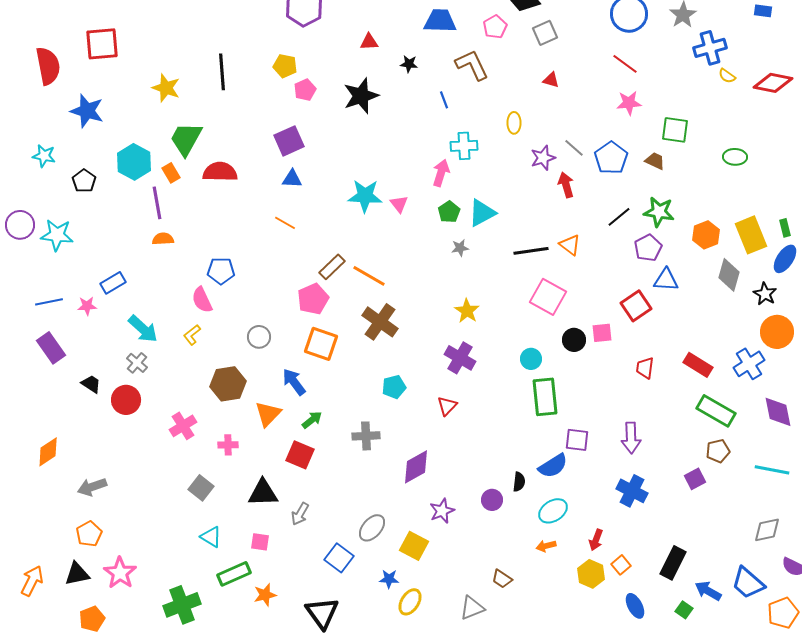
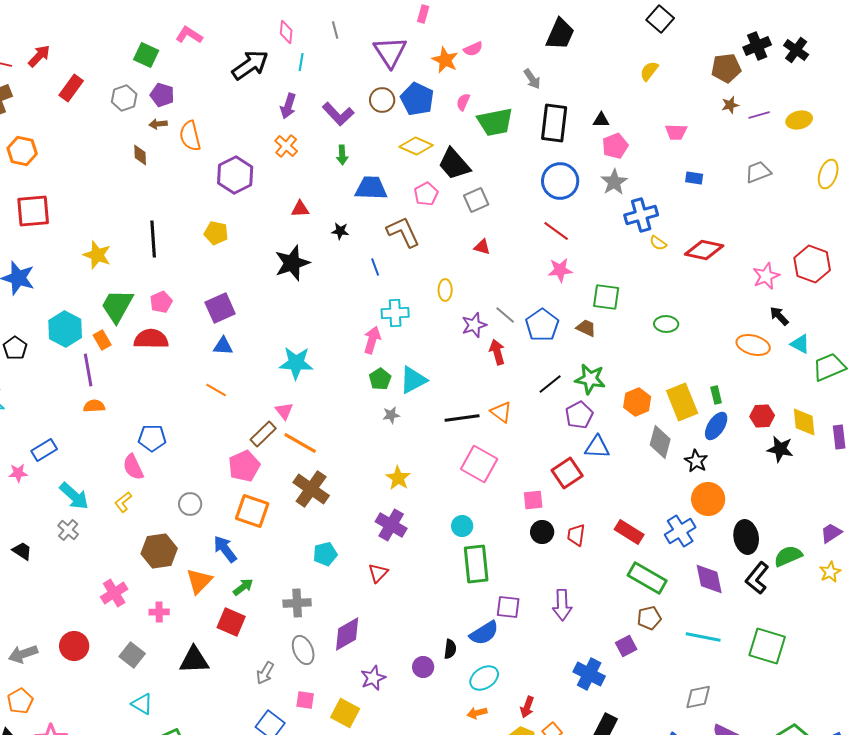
pink pentagon: (305, 90) -> (161, 302), moved
pink triangle: (399, 204) -> (284, 411), moved
black circle: (574, 340) -> (542, 532), moved
red circle: (126, 400) -> (74, 646), moved
blue cross: (632, 491) -> (589, 674), moved
gray arrow: (300, 514) -> (265, 673), moved
gray ellipse: (372, 528) -> (303, 650), moved, turned -64
pink square: (260, 542) -> (305, 700), moved

